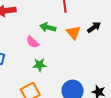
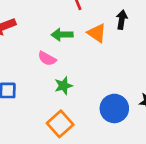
black arrow: (94, 27) -> (122, 20), turned -32

